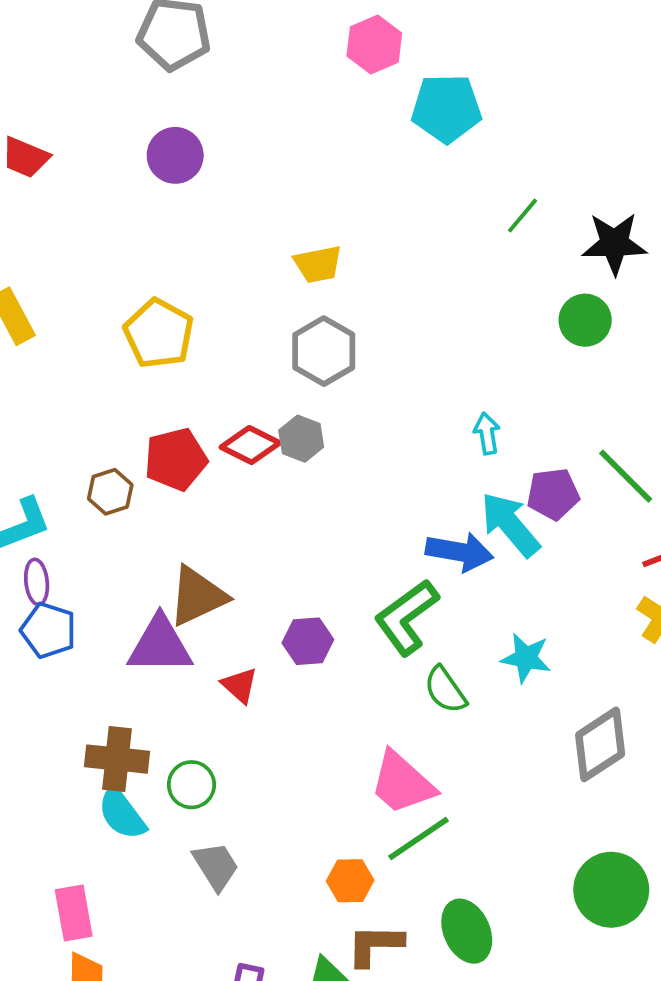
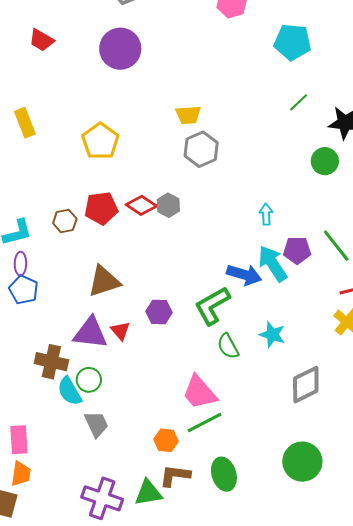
cyan pentagon: (446, 108) -> (293, 42), moved
purple circle: (175, 155) -> (120, 49), size x1.4
gray hexagon: (324, 351) -> (201, 149), moved
purple triangle: (160, 645) -> (90, 333), moved
cyan semicircle: (122, 814) -> (69, 391), moved

